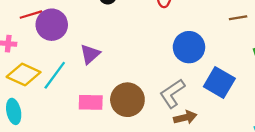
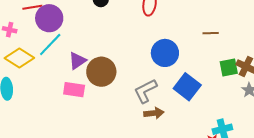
purple triangle: (90, 54) -> (77, 61), moved
cyan line: (55, 75) -> (50, 45), moved
brown circle: (127, 100) -> (101, 72), moved

